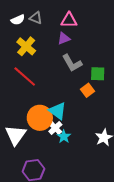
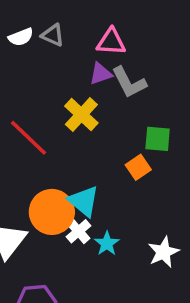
yellow cross: (26, 46) -> (81, 115), moved
gray L-shape: (72, 63) -> (129, 82), moved
cyan star: (64, 137) -> (107, 243), moved

